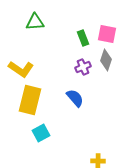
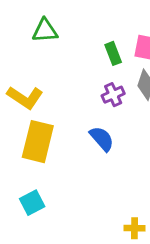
cyan square: (41, 133) -> (32, 203), moved

